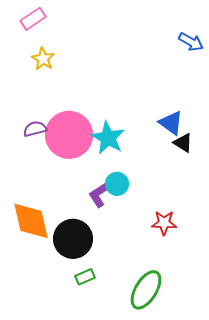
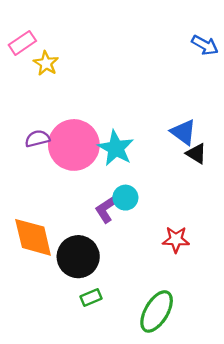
pink rectangle: (33, 19) -> (22, 43), moved

